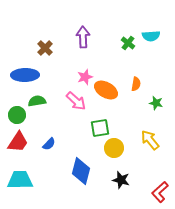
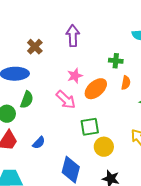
green cross: (128, 43) -> (116, 61), moved, turned -32
orange ellipse: (106, 90) -> (96, 89), turned -70
green semicircle: (37, 101) -> (27, 100), turned 120

